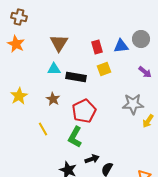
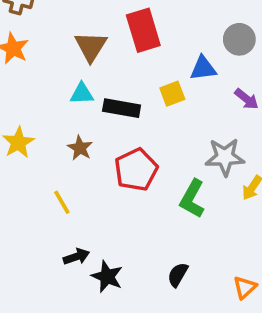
blue triangle: (121, 46) -> (203, 68), moved
red rectangle: (97, 47) -> (143, 30), moved, size x1.6
green L-shape: (75, 137) -> (192, 199), moved
black arrow: (92, 159) -> (76, 257), moved

